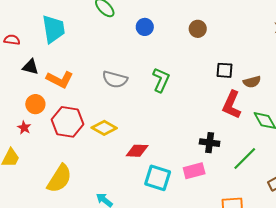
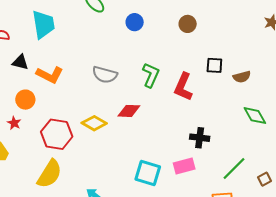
red L-shape: (232, 105) -> (183, 87), moved
red hexagon: (68, 122) -> (57, 134), moved
red diamond: (137, 151) -> (129, 111), moved
green line: (245, 159) -> (234, 169), moved

